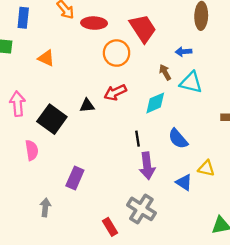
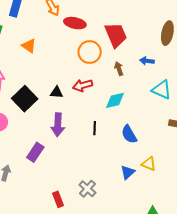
brown arrow: (165, 72) -> (119, 69), moved
cyan triangle: (191, 82) -> (162, 90), moved
purple arrow: (147, 166) -> (58, 125), moved
blue triangle: (184, 182) -> (128, 172), turned 35
gray cross: (141, 209) -> (87, 189), size x0.7

